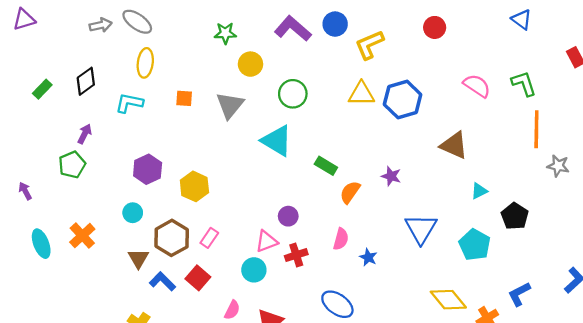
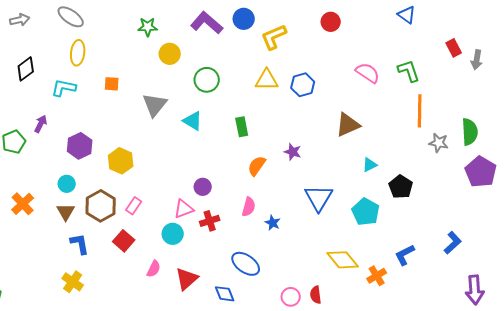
gray arrow: (101, 25) -> (20, 20), moved
blue hexagon: (403, 100) -> (303, 85), size x0.7
gray triangle: (230, 105) -> (155, 105), moved
purple arrow: (85, 134) -> (41, 124), moved
cyan triangle: (277, 141) -> (193, 121), size x0.7
brown triangle: (454, 145) -> (348, 125), turned -48
green rectangle: (326, 166) -> (242, 127), moved, turned 48
brown triangle: (138, 258) -> (66, 212), moved
blue L-shape: (162, 281) -> (80, 244), moved, turned 35

